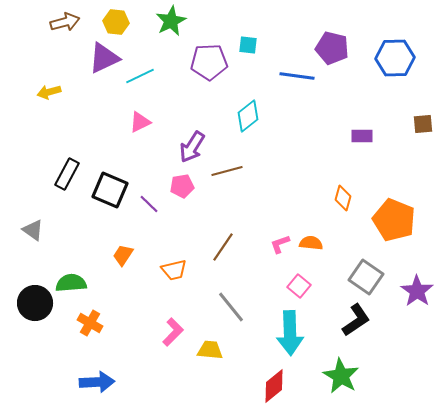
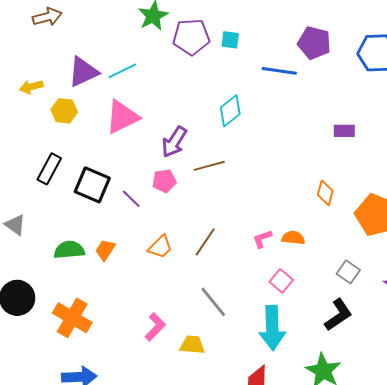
yellow hexagon: (116, 22) -> (64, 111), moved
purple triangle: (104, 58) -> (83, 72), moved
purple pentagon: (209, 62) -> (191, 37), moved
pink triangle: (140, 122) -> (122, 117), size x1.6
orange trapezoid: (174, 270) -> (160, 247), moved, turned -32
gray square: (366, 277) -> (348, 272), size x0.7
green semicircle: (71, 283) -> (69, 250), moved
orange cross: (90, 323) -> (72, 318), size x1.5

